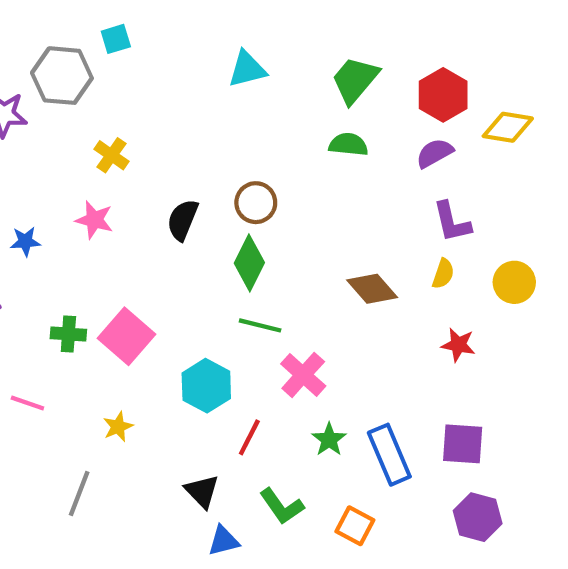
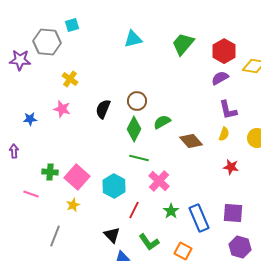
green semicircle: (348, 144) -> (162, 122), moved, turned -36
green cross: (68, 334) -> (50, 172), moved
pink square: (127, 336) -> (77, 177), moved

